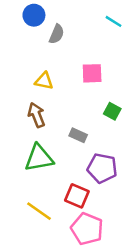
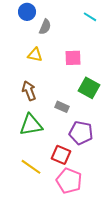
yellow triangle: (44, 81) -> (35, 55), moved
green square: (112, 111) -> (89, 88), size x1.5

